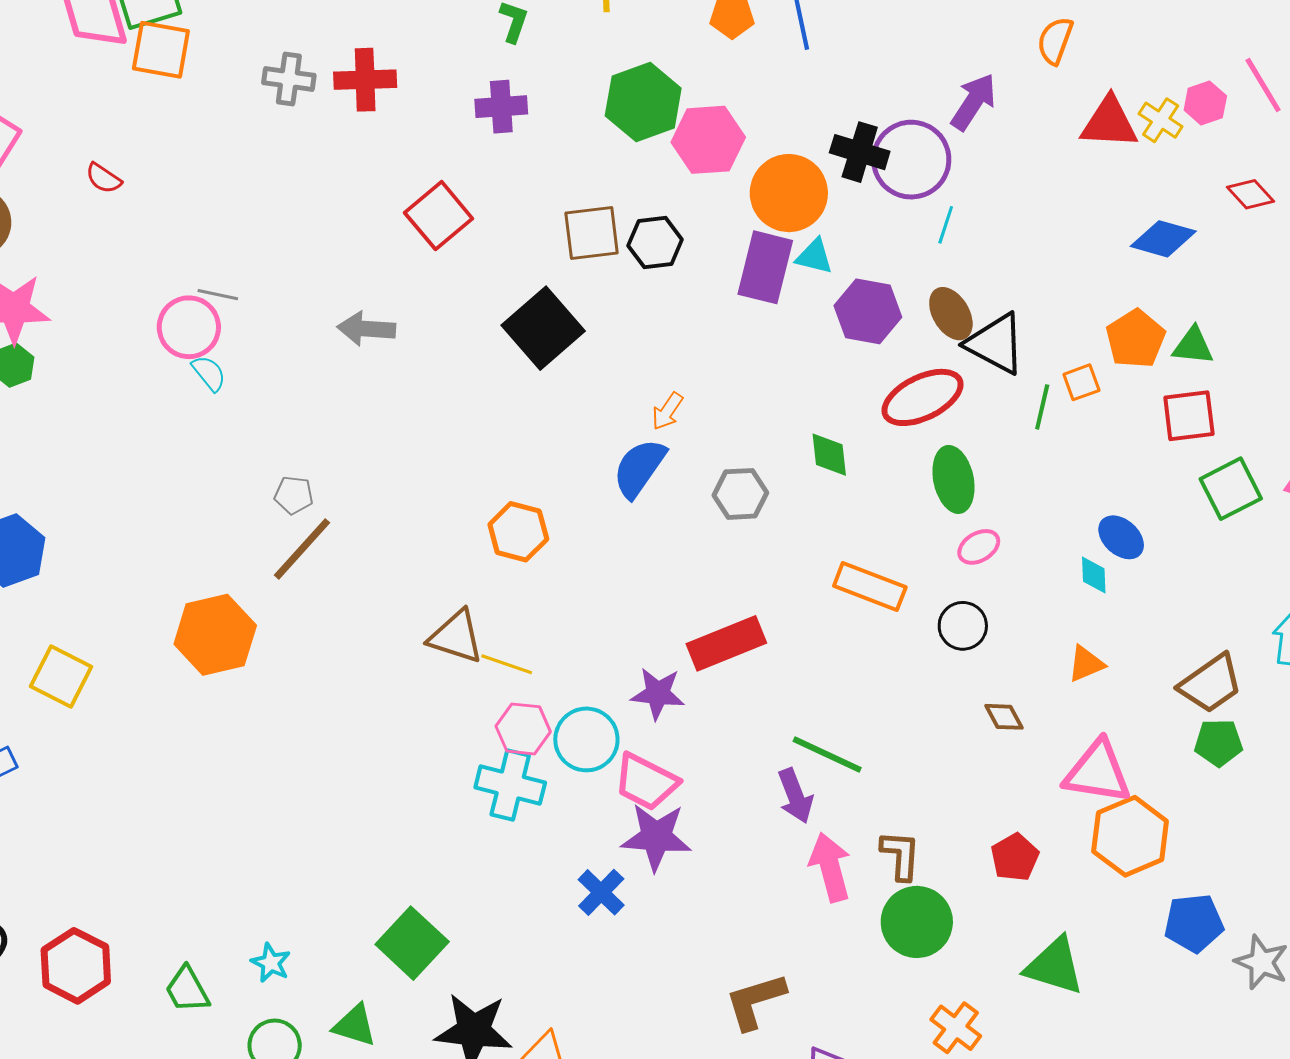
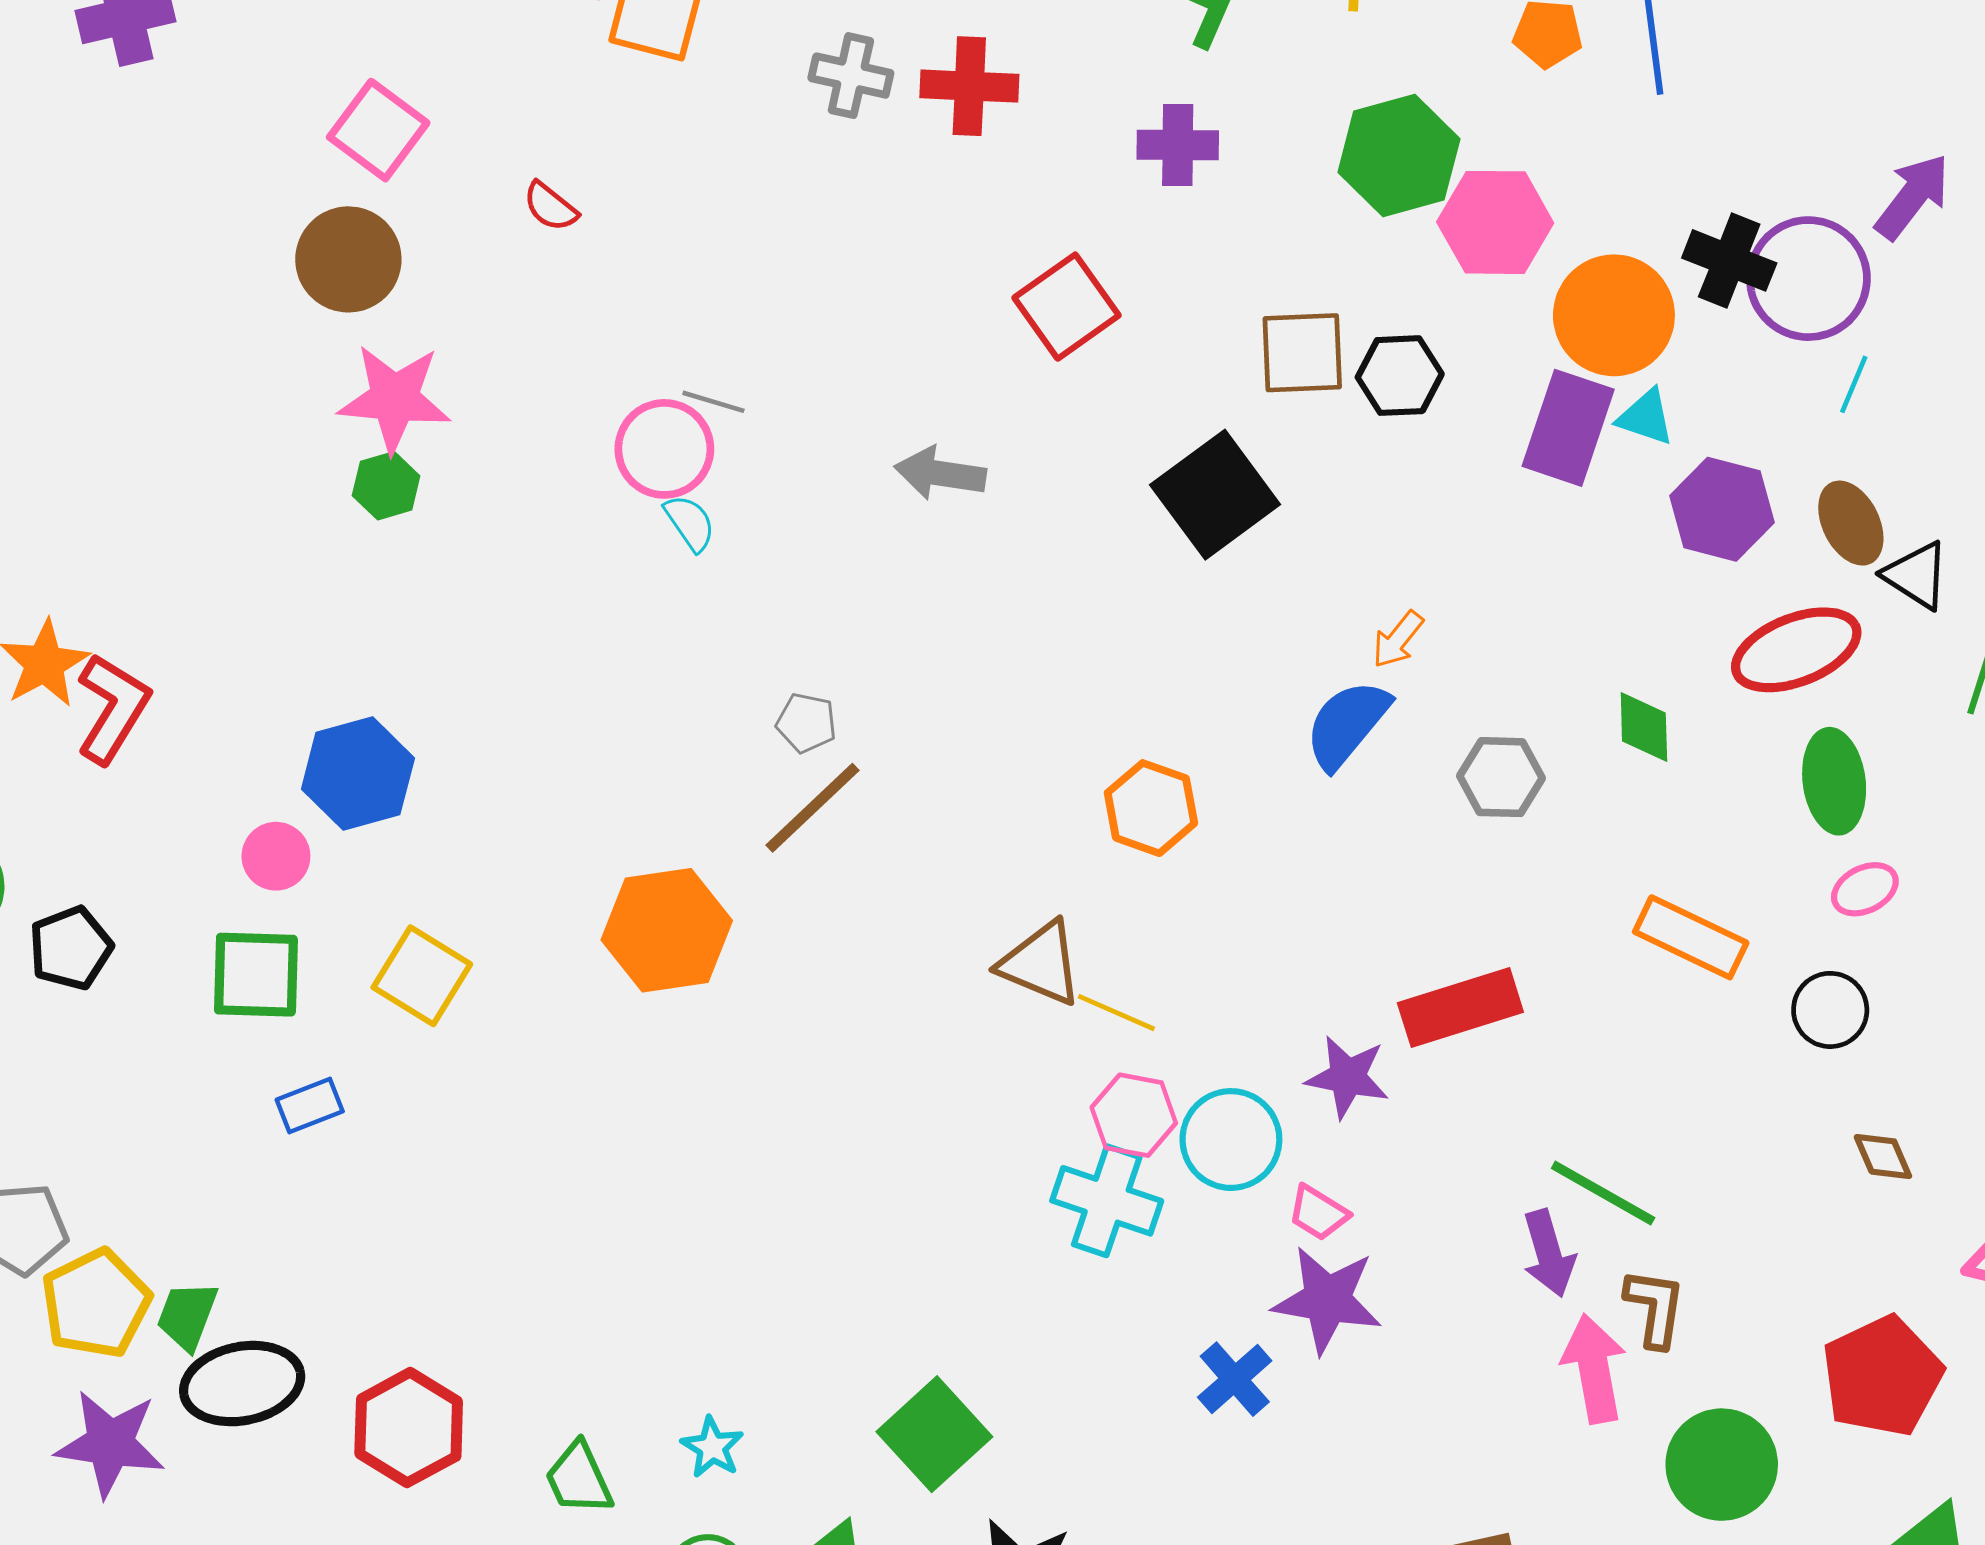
black triangle: (996, 344) -> (1916, 575), size x0.7
pink trapezoid: (646, 782) -> (1318, 1213), size x0.6
brown L-shape: (901, 855) -> (1655, 1308), moved
red pentagon: (1015, 857) -> (1882, 1376), size x1.6

